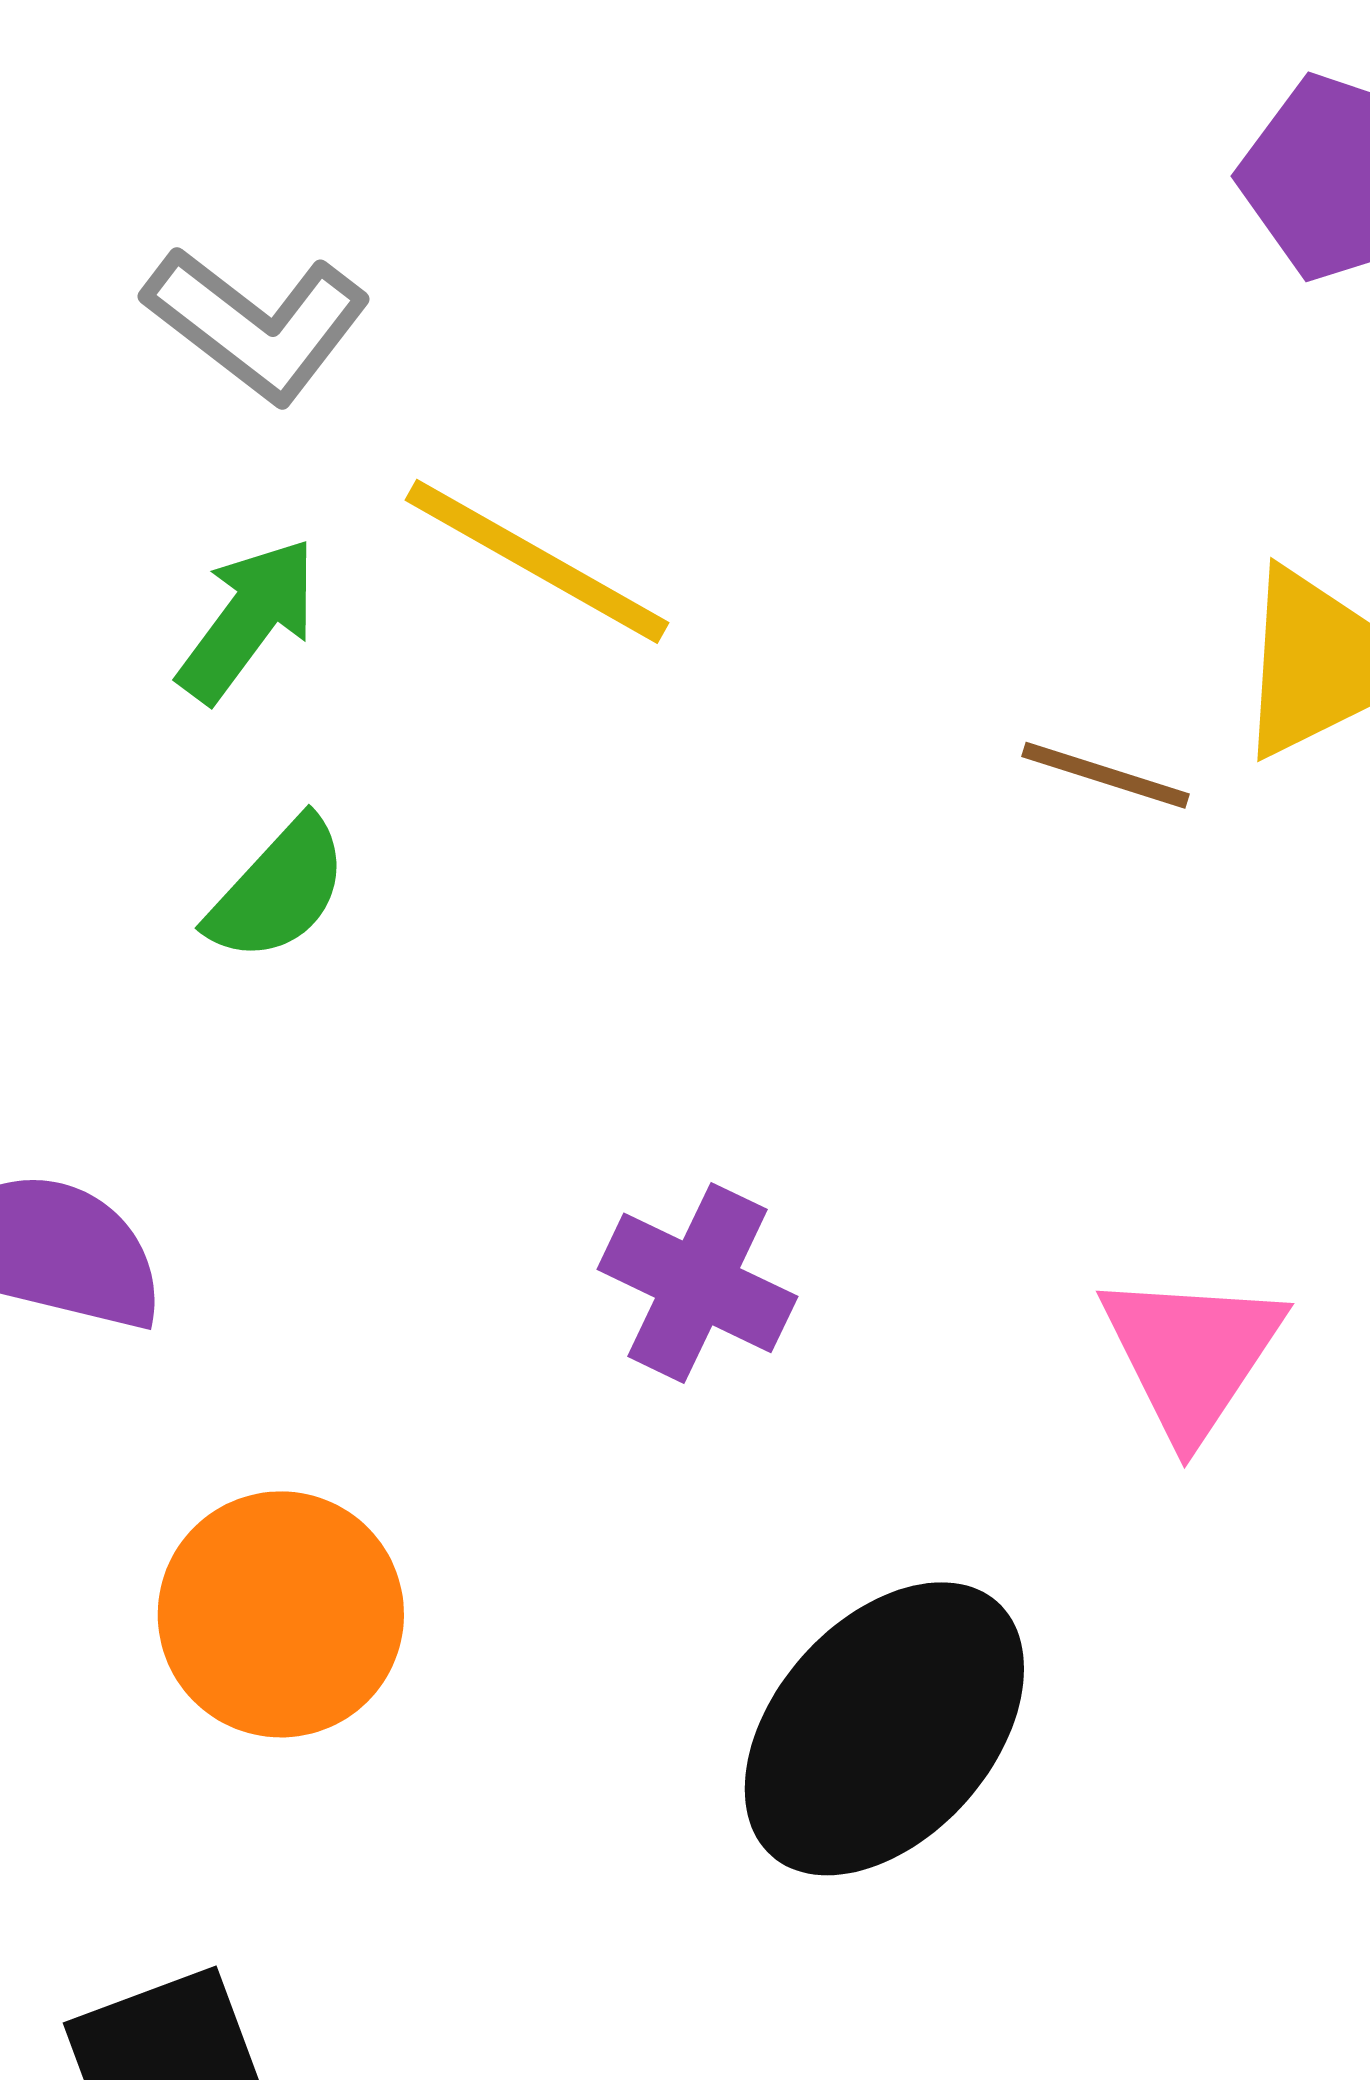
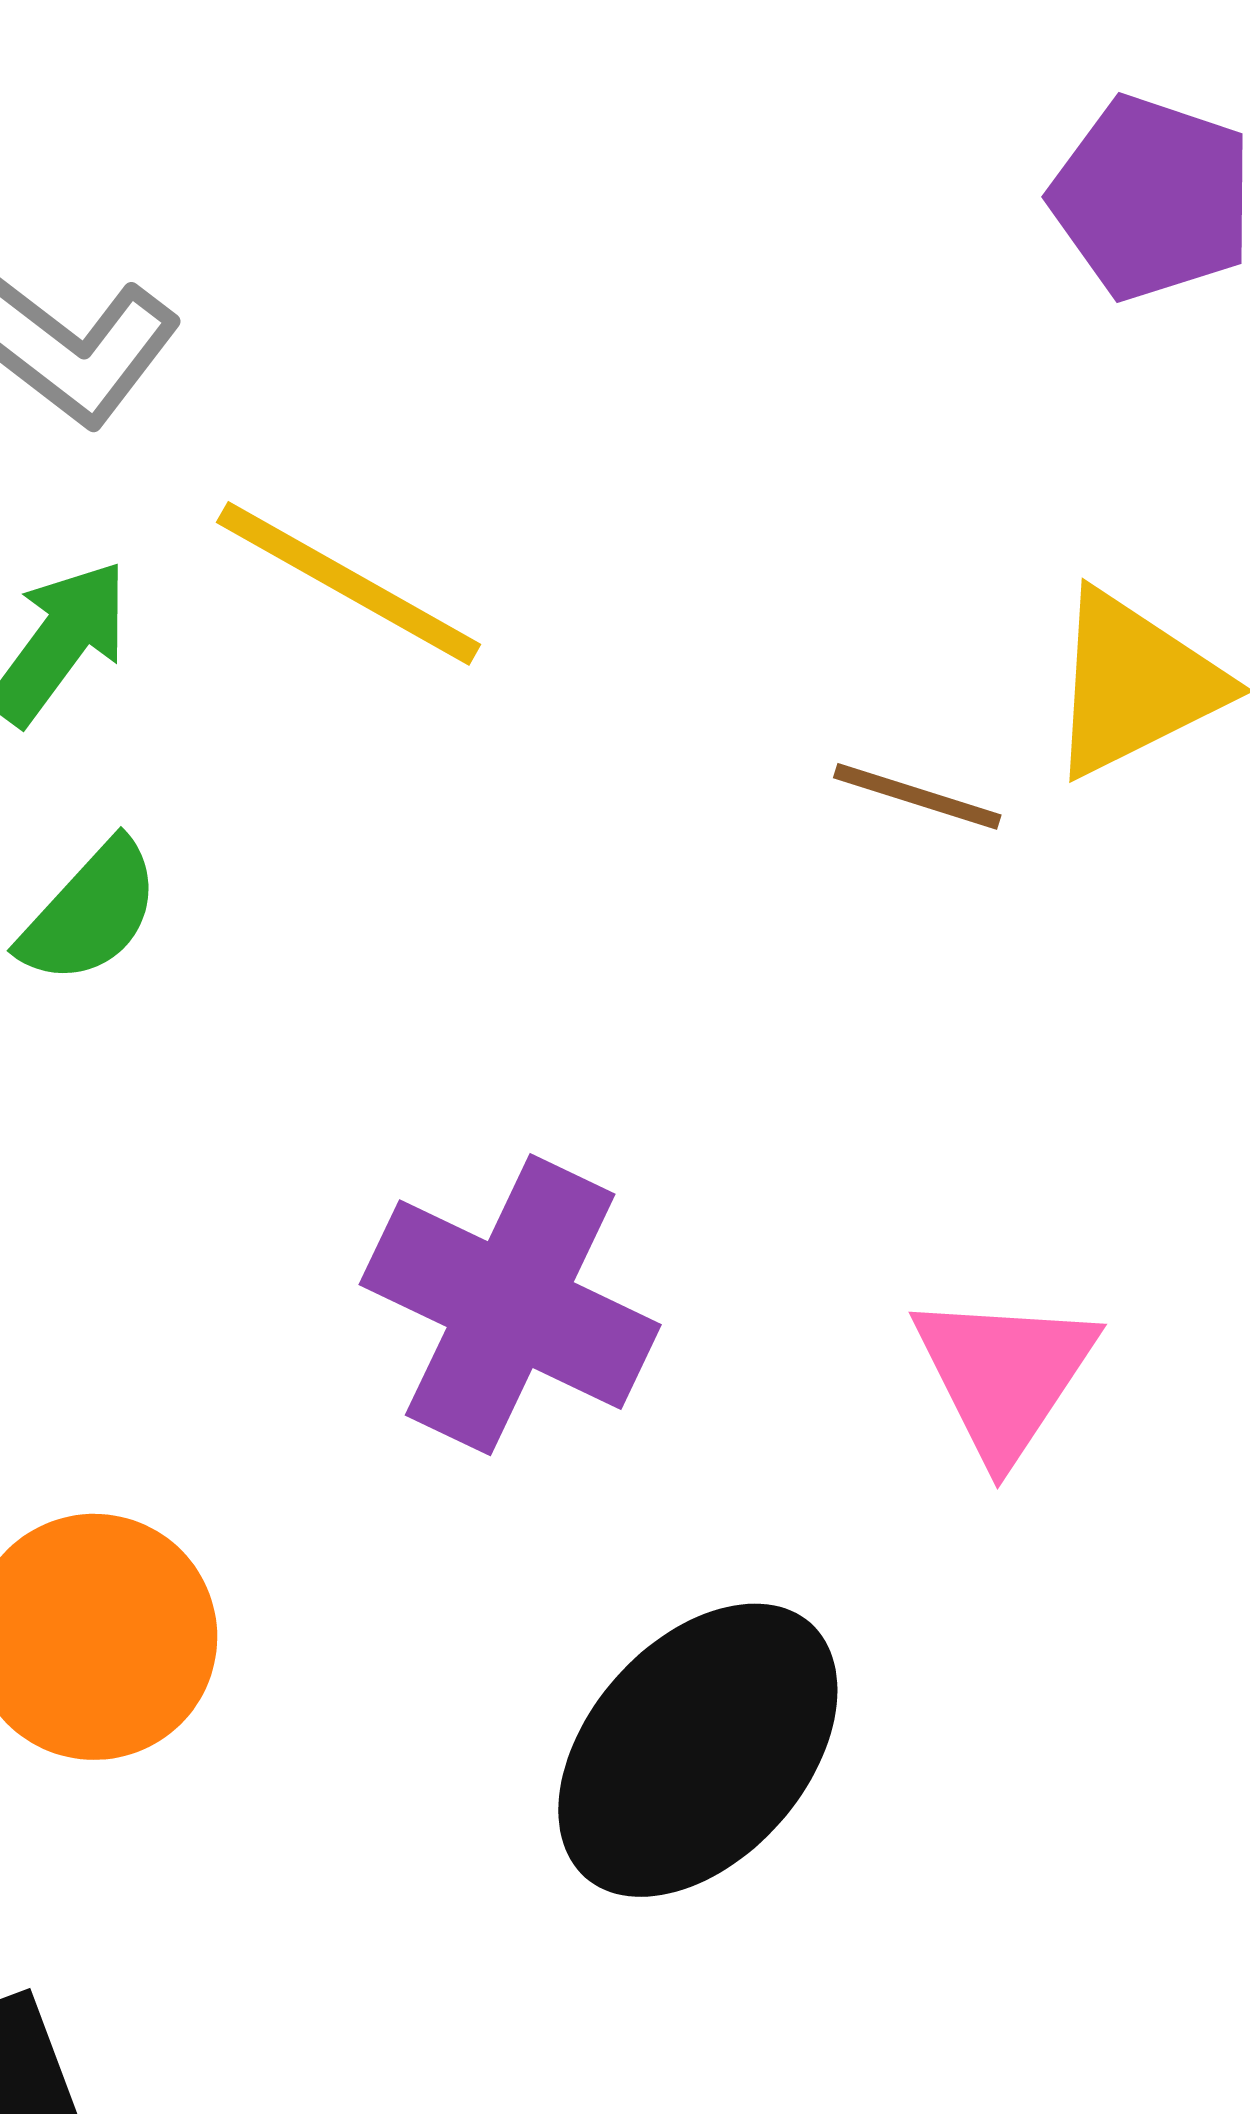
purple cross: (697, 1283) -> (510, 1305), size x1.5

